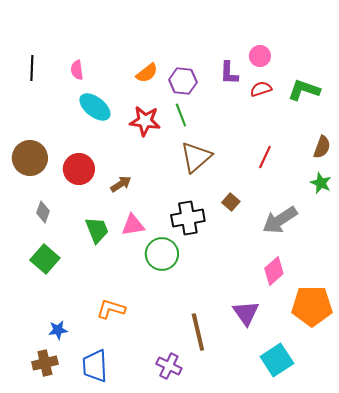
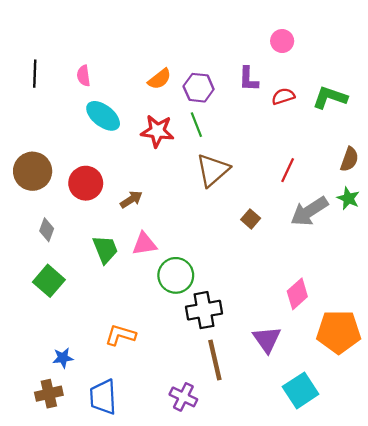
pink circle: (260, 56) -> (282, 41), moved
black cross: (188, 218) -> (204, 310), moved
gray arrow: (280, 220) -> (309, 211), moved

